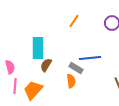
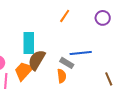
brown semicircle: (46, 65) -> (37, 60), size x1.5
orange trapezoid: (33, 90) -> (24, 71), moved

